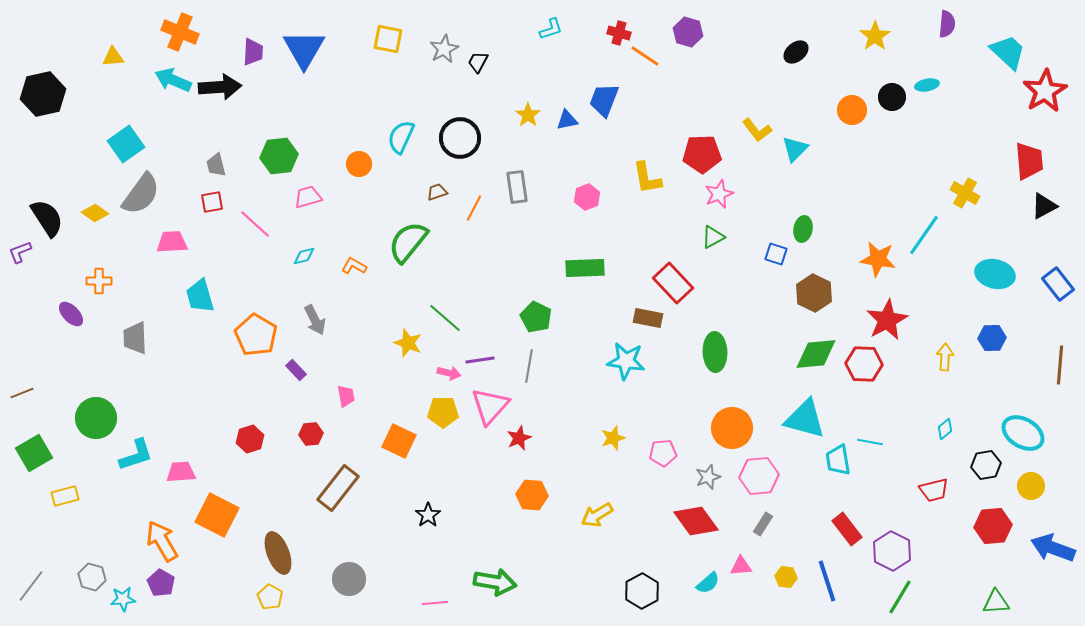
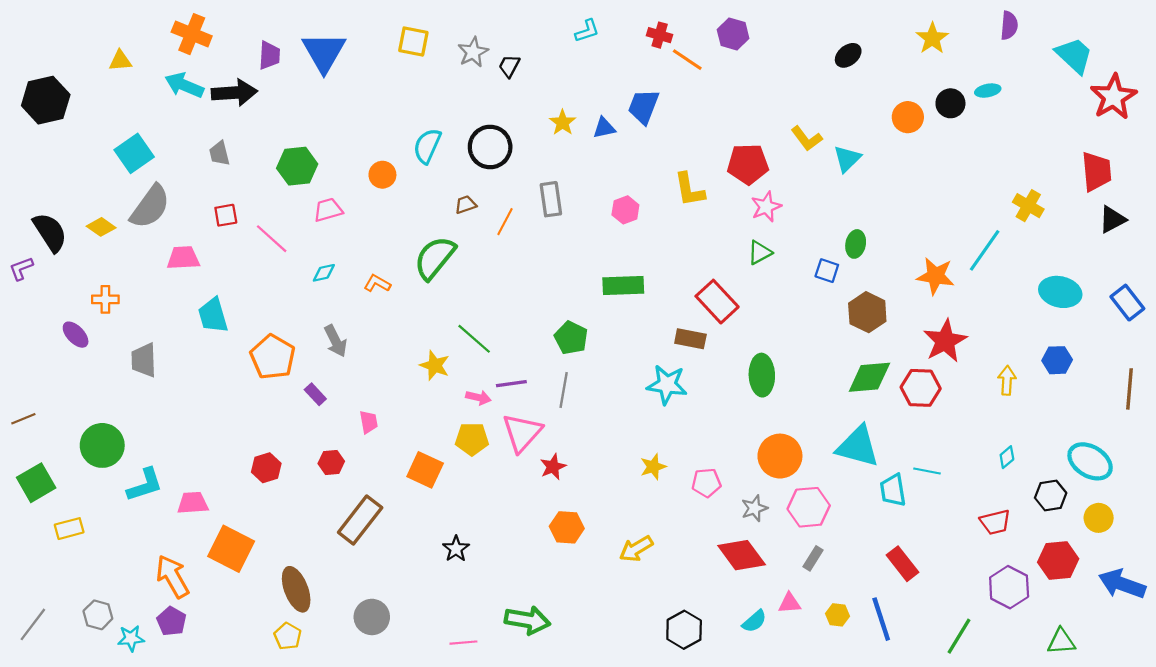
gray trapezoid: (216, 165) -> (219, 153), moved
purple hexagon: (892, 551) -> (1009, 587), moved

